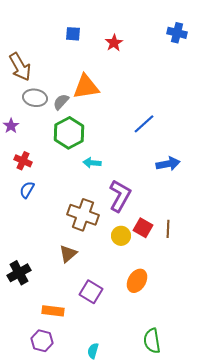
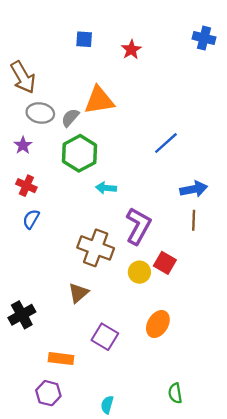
purple star: (11, 126) -> (23, 145), moved
brown line: (168, 229) -> (194, 220), moved
green semicircle: (152, 341) -> (175, 393), size x0.7

